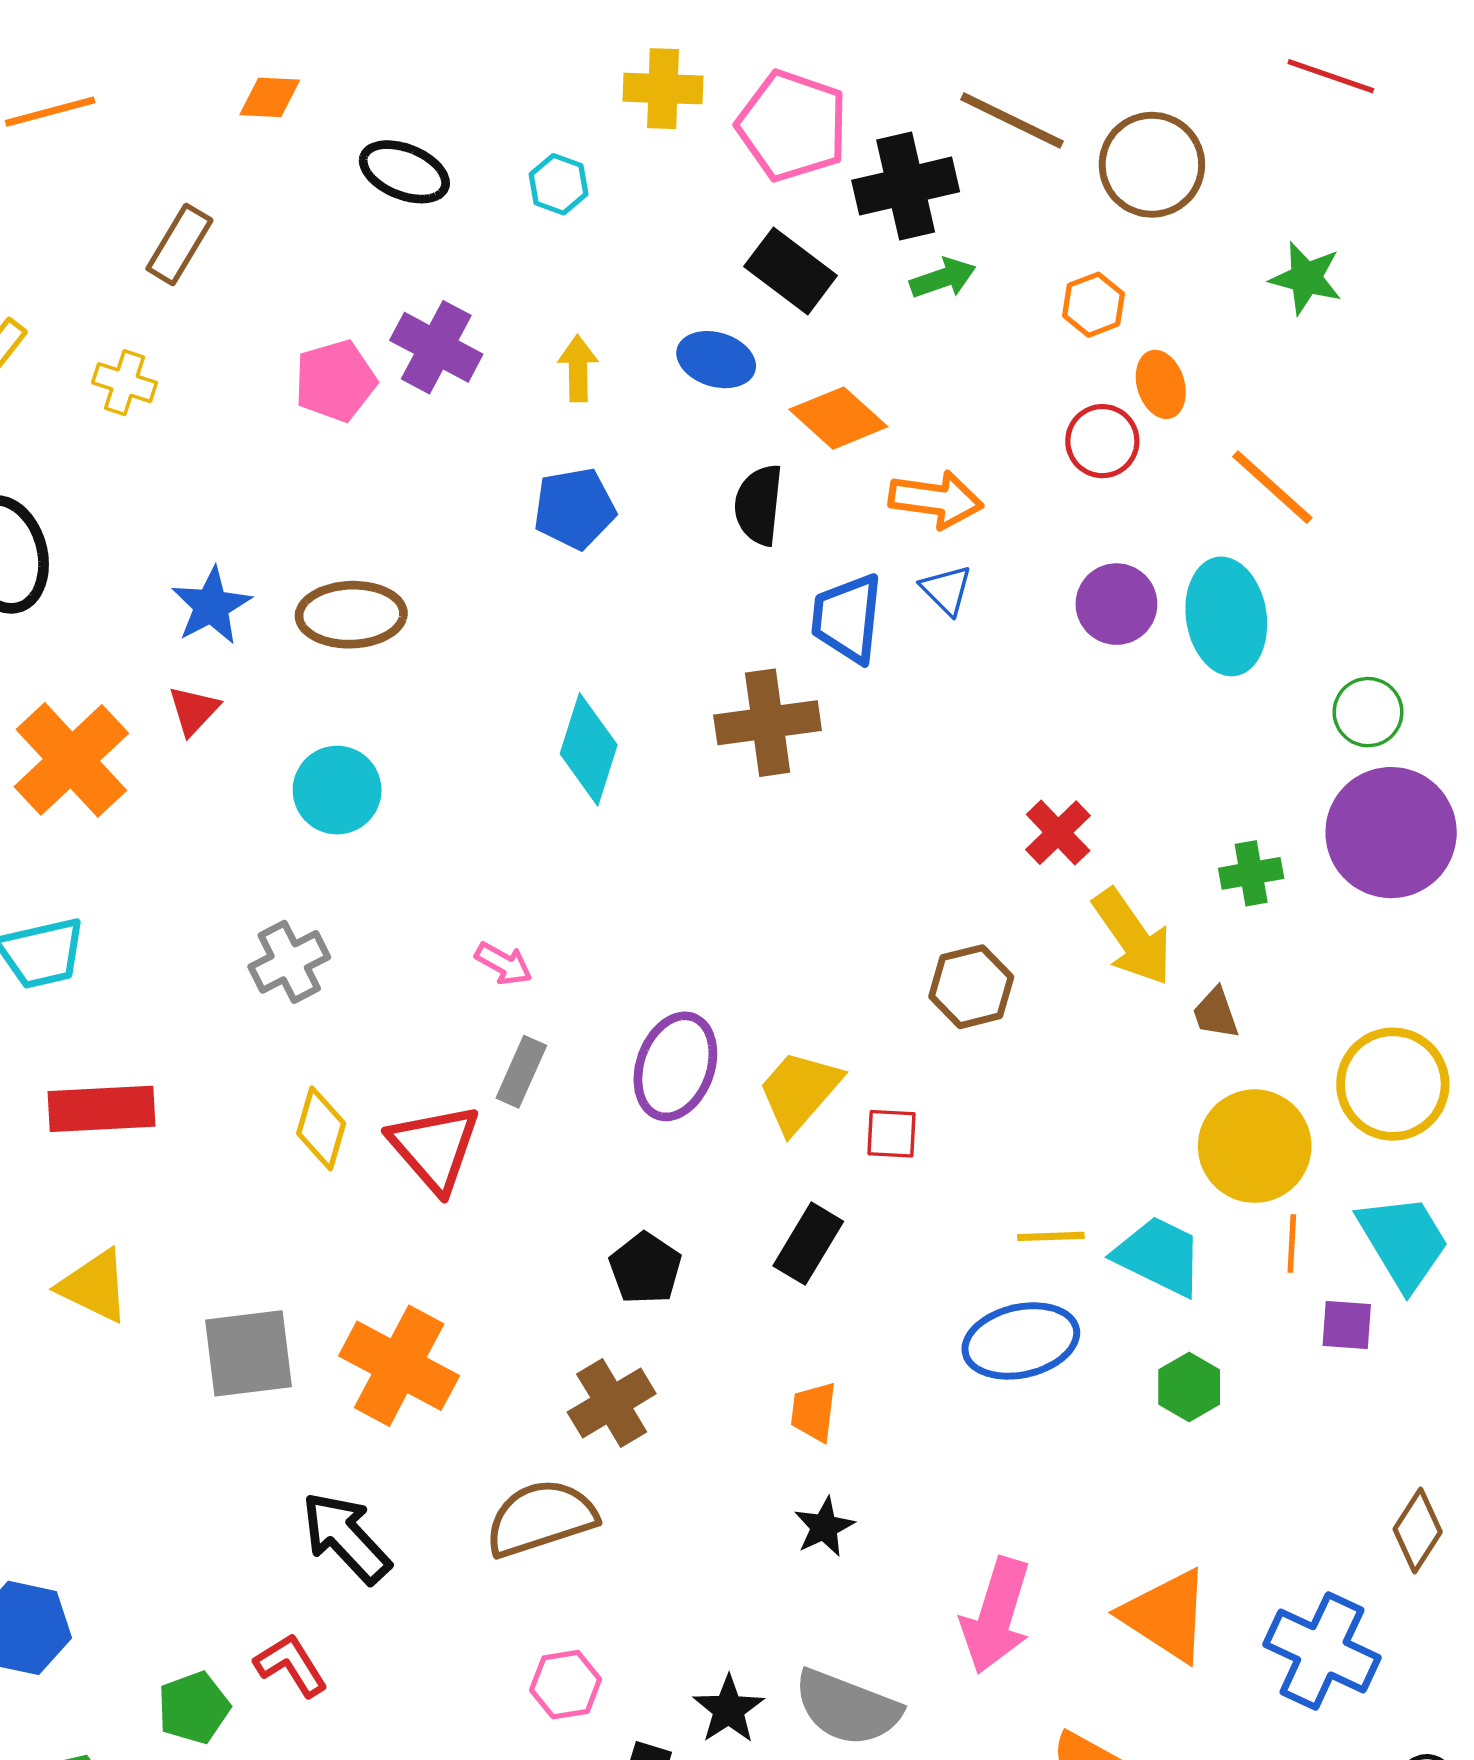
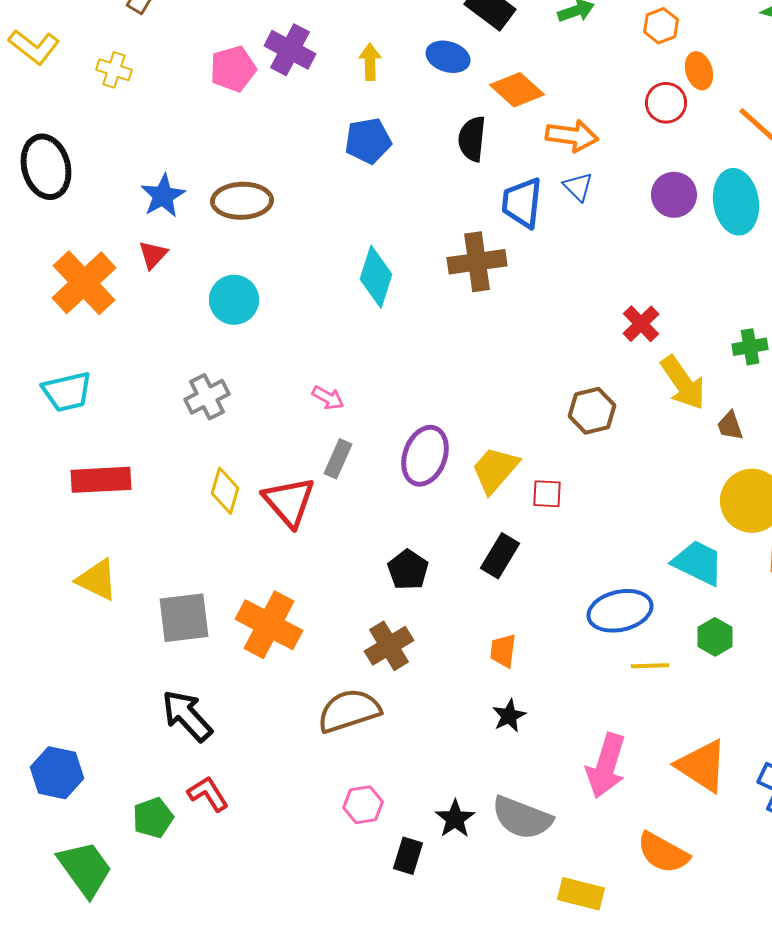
yellow line: (1051, 1236) -> (650, 666), moved
black arrow: (346, 1538) -> (187, 716), moved

